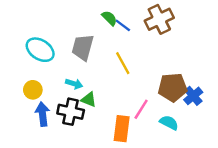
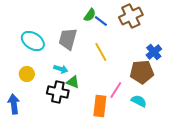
green semicircle: (109, 18) -> (90, 15), turned 80
blue cross: (193, 96) -> (154, 52), moved
blue arrow: (43, 114) -> (14, 104), moved

